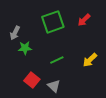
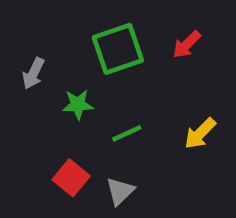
green star: (25, 48) -> (78, 104), moved
gray triangle: (54, 86) -> (120, 191), turned 32

